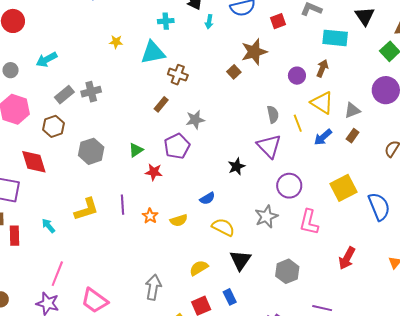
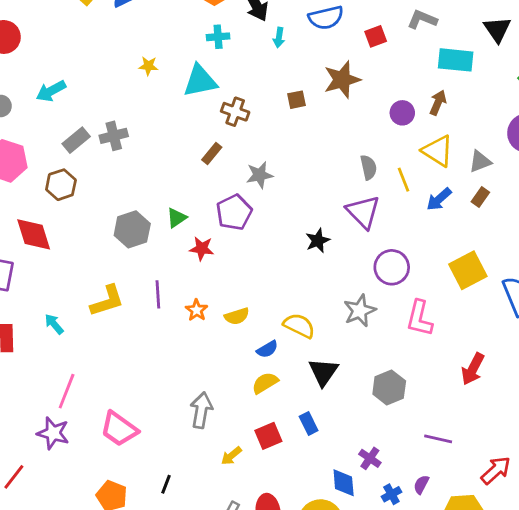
brown square: (234, 72) -> (296, 100), moved, turned 32
gray hexagon: (91, 151) -> (132, 229), moved
blue semicircle: (207, 198) -> (267, 349), moved

